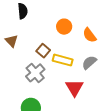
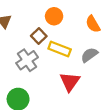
orange circle: (64, 27) -> (54, 16), moved

